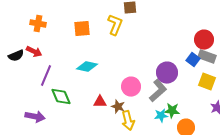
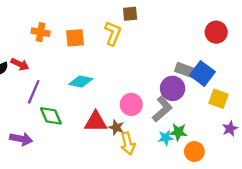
orange cross: (38, 24) -> (41, 32), moved
red circle: (204, 40) -> (216, 32), moved
gray rectangle: (207, 57) -> (185, 70), moved
blue square: (193, 60) -> (202, 73), size x1.5
red triangle: (100, 102) -> (96, 122), size x1.5

